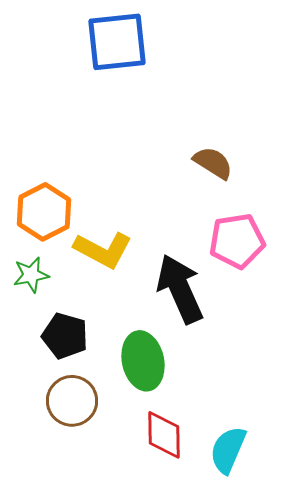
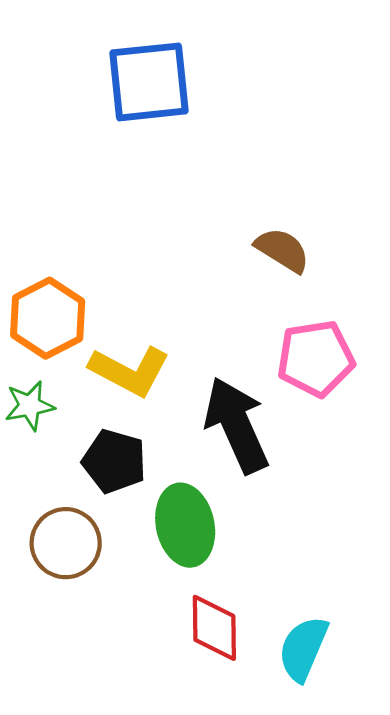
black pentagon: (65, 336) -> (114, 461), moved
brown circle: (72, 401) -> (66, 543), moved

